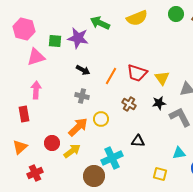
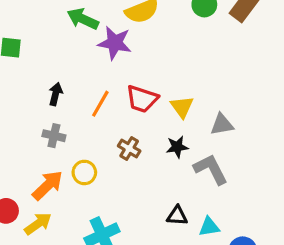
purple star: (78, 38) -> (115, 43), moved
black arrow: (83, 70) -> (56, 94), turned -104
black triangle: (138, 141) -> (177, 216), moved

